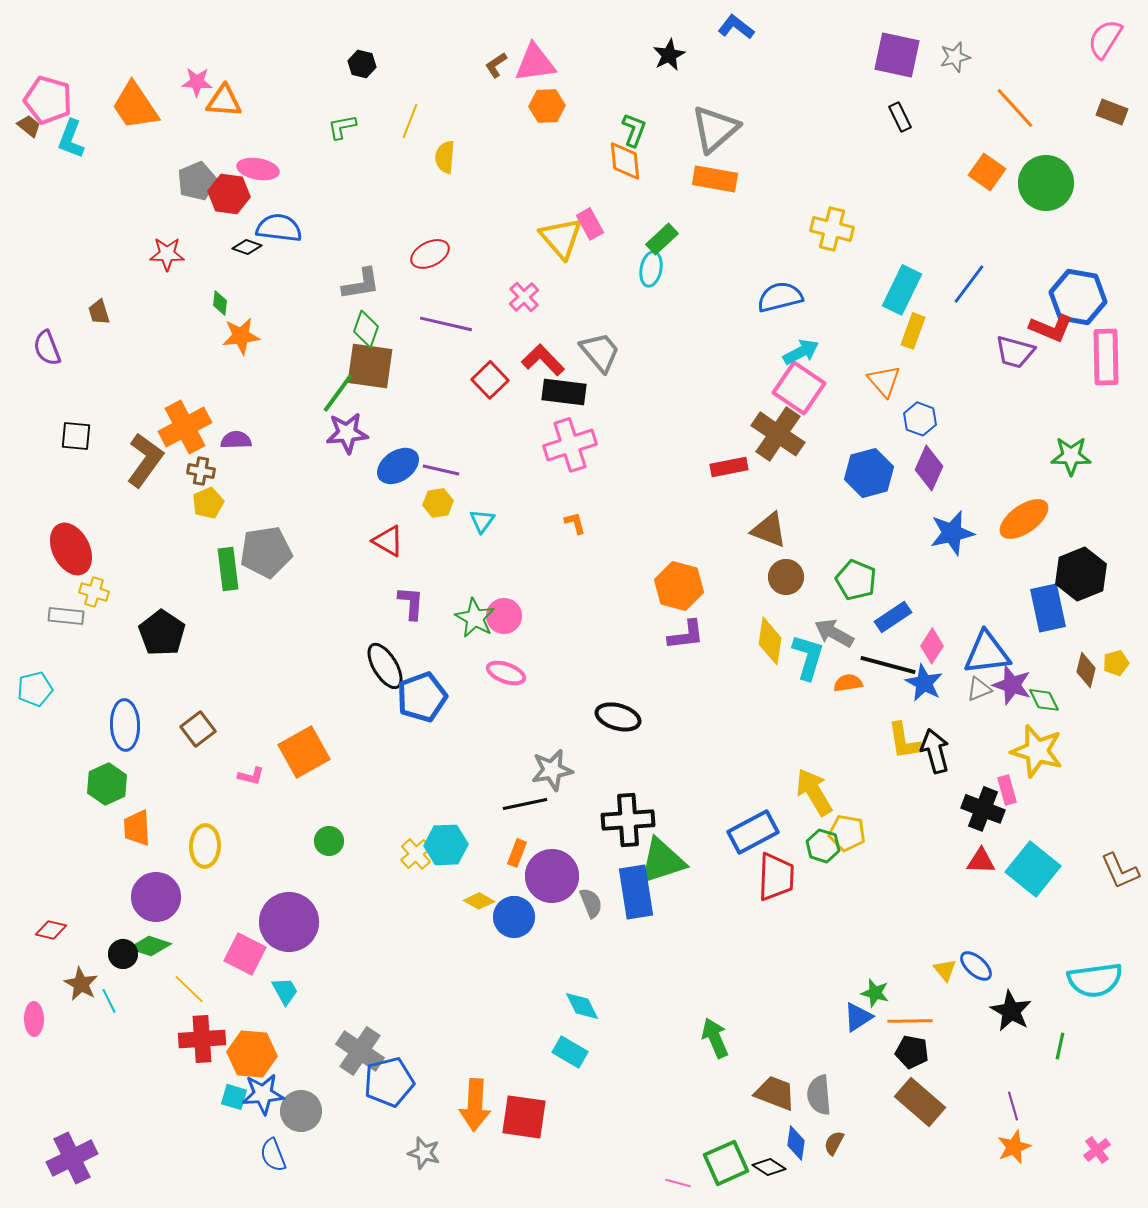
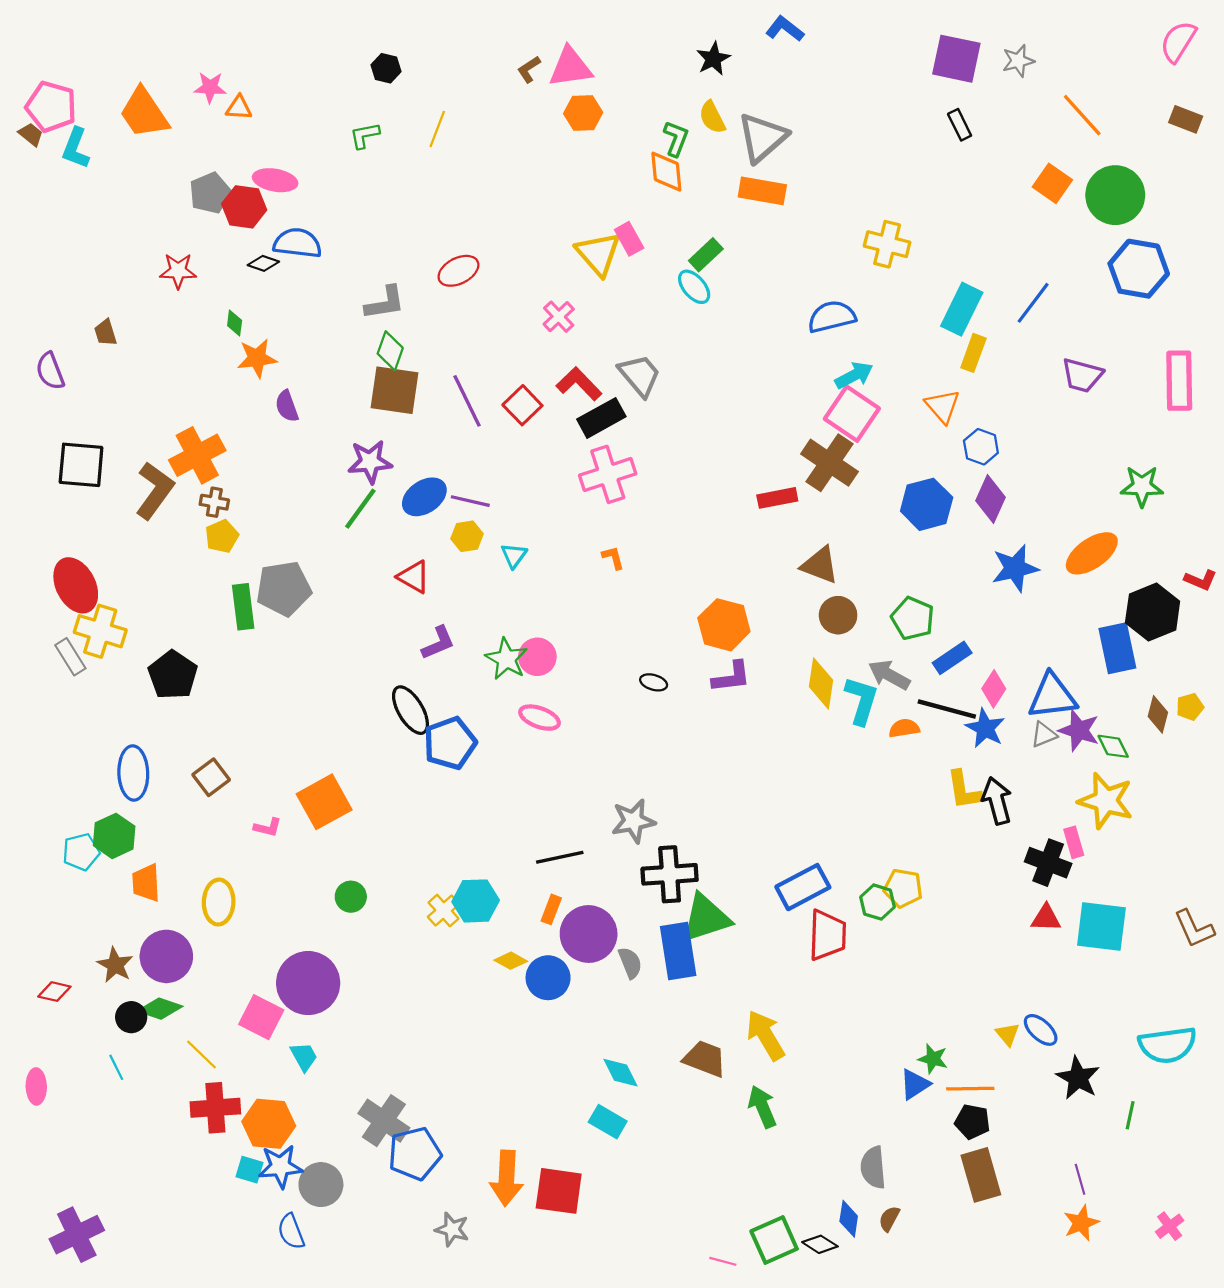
orange triangle: (224, 101) -> (239, 108), size x0.7
yellow semicircle: (445, 157) -> (712, 117), moved, turned -32
cyan ellipse: (651, 269) -> (694, 287), turned -52
blue hexagon: (1078, 297) -> (1139, 269), moved
purple line: (446, 324) -> (467, 401), moved, turned 51
red L-shape: (1051, 328) -> (1201, 580), moved, size x0.7
black rectangle: (564, 392) -> (601, 418), turned -36
green line: (338, 393) -> (360, 509), moved
black square: (76, 436) -> (81, 465), size x1.5
purple semicircle: (236, 440) -> (287, 406), moved, turned -108
yellow cross: (94, 592) -> (100, 631), size x1.6
purple L-shape: (411, 603) -> (438, 643), turned 63
gray rectangle: (66, 616) -> (70, 657), turned 52
cyan pentagon: (35, 689) -> (81, 852), moved
black ellipse: (618, 717) -> (654, 682), moved, size x0.6
gray star: (552, 770) -> (633, 821), moved
yellow arrow: (814, 792) -> (766, 1035), moved
cyan square: (1033, 869) -> (1101, 927), turned -32
brown star: (81, 984) -> (115, 965), moved
brown trapezoid: (775, 1093) -> (705, 1059), moved
brown rectangle: (920, 1102) -> (981, 1175), turned 33

